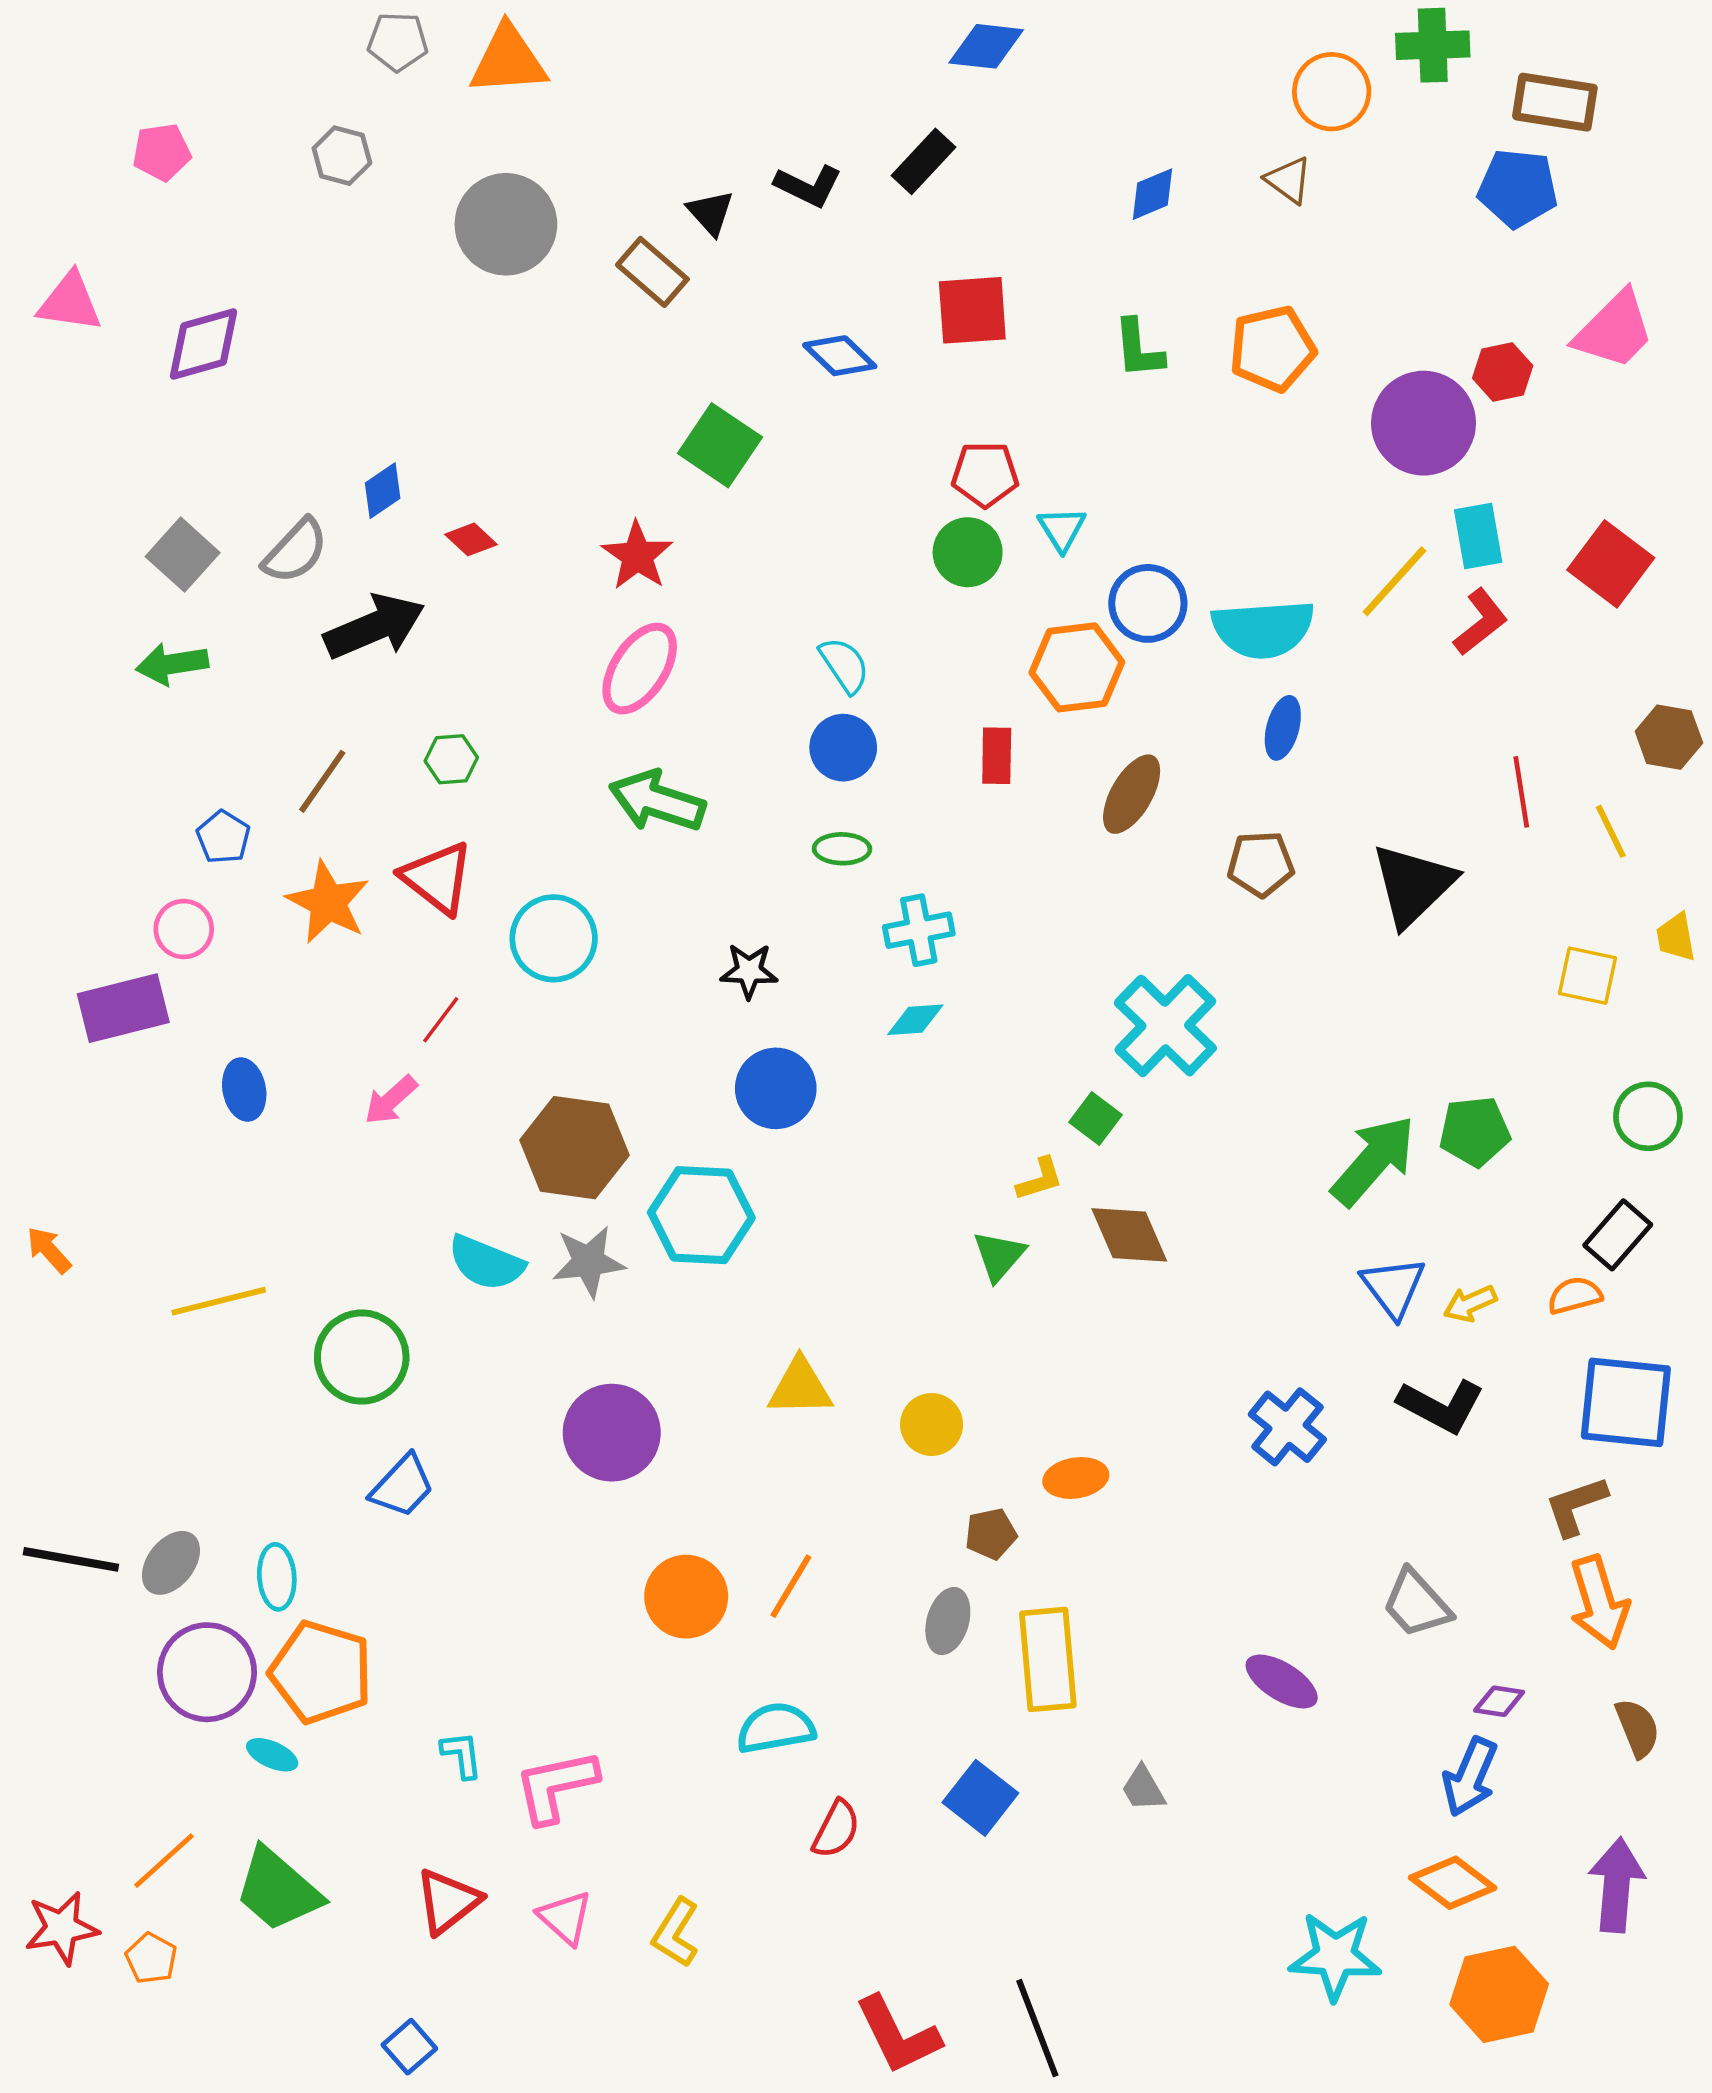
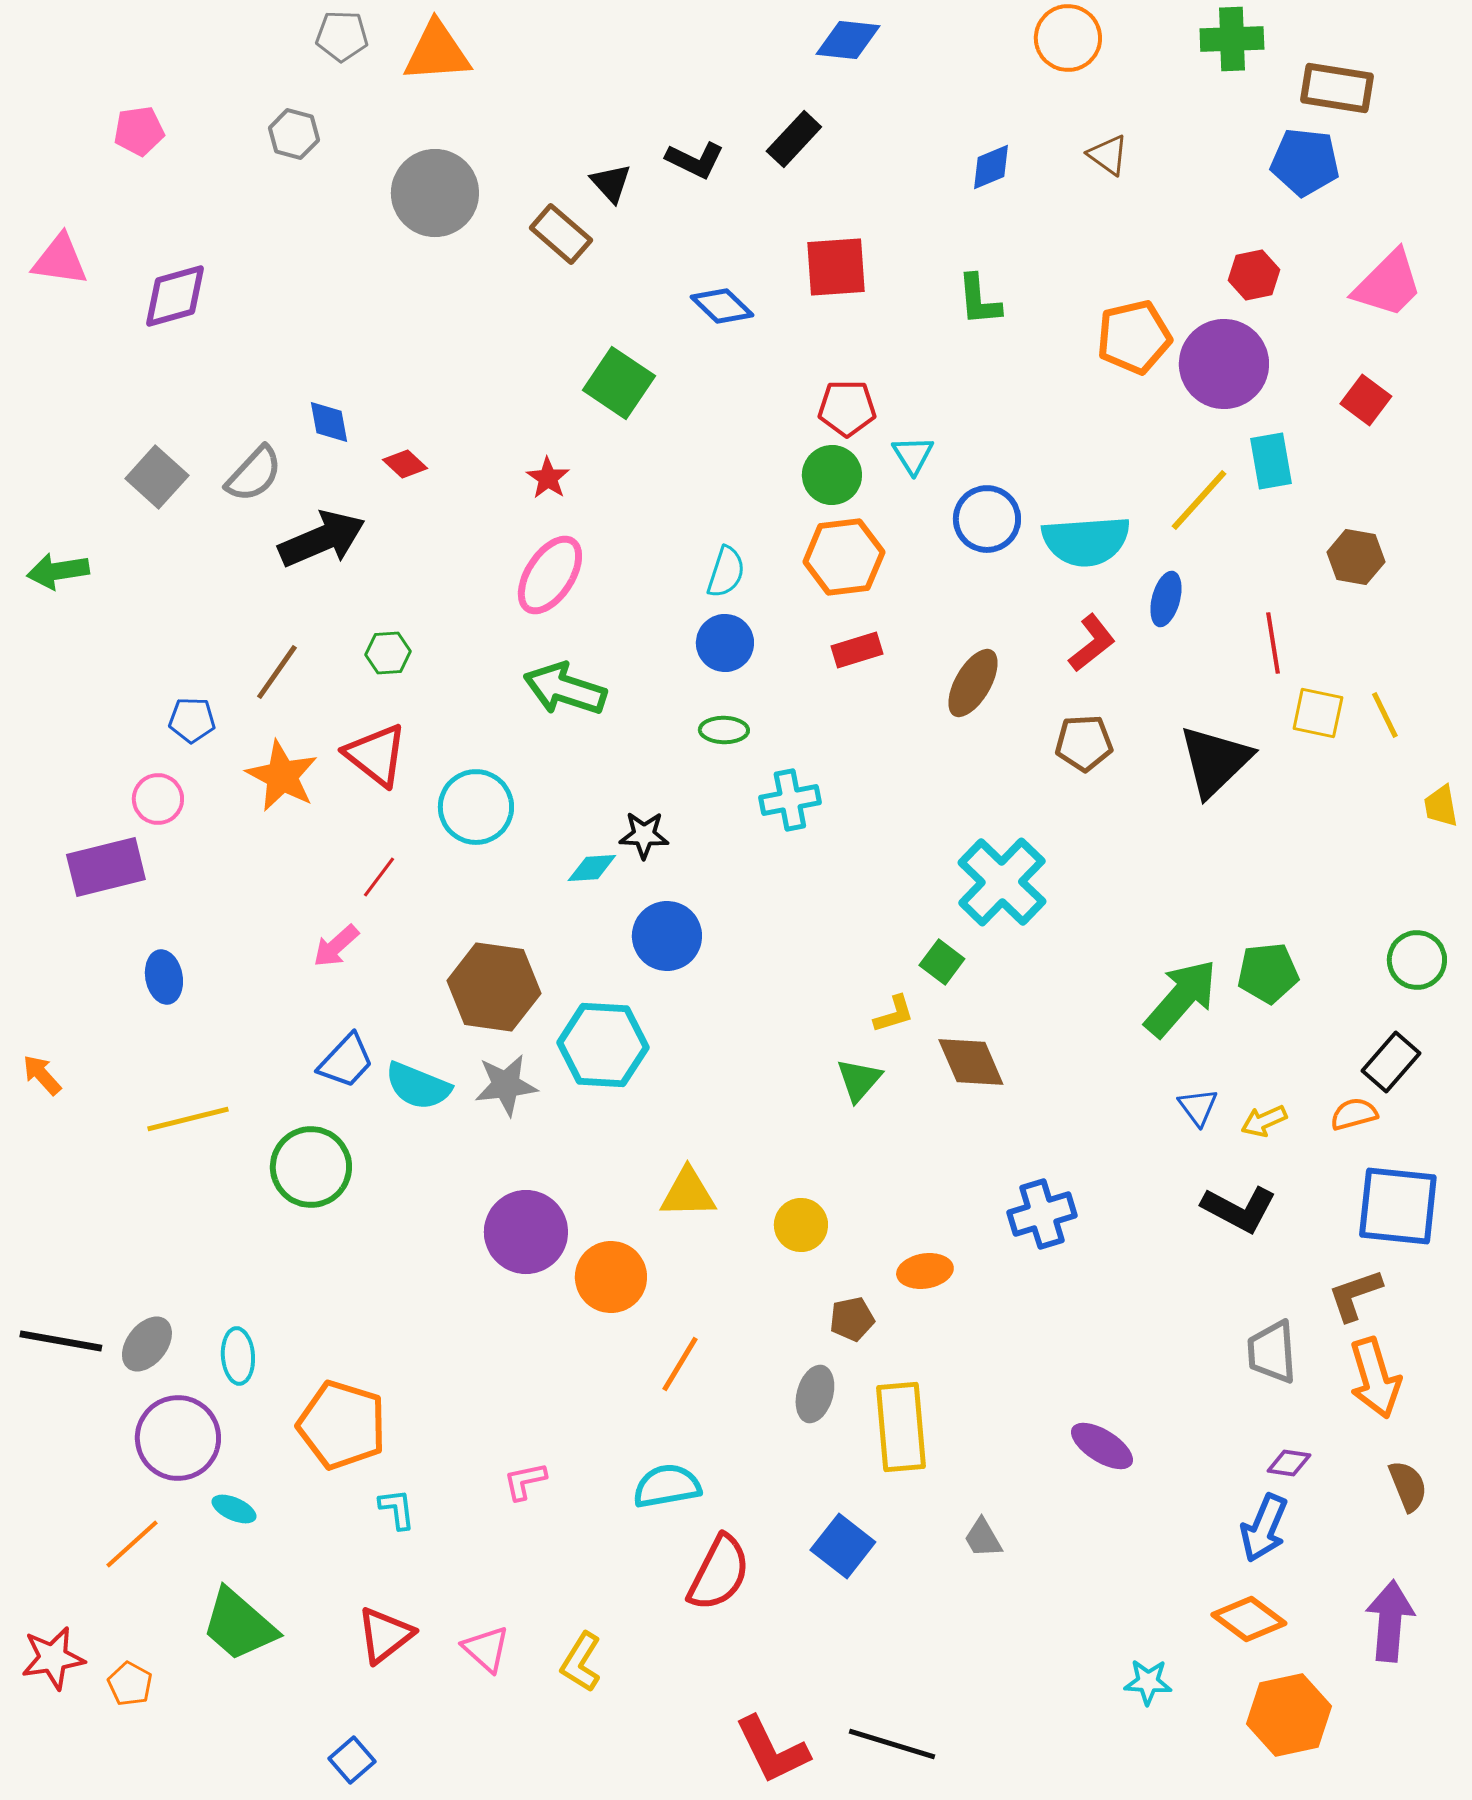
orange circle: (1332, 92) -> (1068, 38), moved
orange pentagon: (1272, 349) -> (1134, 337), moved
red hexagon: (1503, 372) -> (1254, 275), moved
blue diamond: (383, 491) -> (329, 422), turned -66
red star: (637, 556) -> (548, 478), size x0.7
red square: (1611, 564) -> (1366, 400), moved, size x0.7
red L-shape: (1480, 622) -> (1092, 643), moved
green arrow: (172, 664) -> (58, 571), moved
cyan semicircle: (844, 665) -> (726, 572), turned 52
orange hexagon: (1077, 667) -> (844, 557), moved
blue ellipse: (1283, 728) -> (1166, 599), moved
brown hexagon: (1669, 737) -> (1356, 557), moved
red rectangle: (997, 756) -> (857, 650), turned 72
red line: (1521, 792) -> (1273, 643), moved
blue pentagon: (223, 837) -> (192, 720), turned -30
yellow square: (1587, 976) -> (1318, 713), moved
cyan diamond: (915, 1020) -> (592, 868), moved
blue ellipse: (244, 1090) -> (164, 977), moved
blue triangle: (1393, 1287) -> (1198, 1107), size x0.7
blue cross: (1287, 1427) -> (1042, 1214), moved, turned 34
blue trapezoid: (402, 1486) -> (346, 1061), moved
orange circle: (686, 1597) -> (611, 1277), moved
gray trapezoid: (1417, 1604) -> (1272, 1352), moved, turned 38
orange pentagon: (321, 1672) -> (342, 1425), moved
pink L-shape: (556, 1786) -> (525, 1481), moved, size x0.6
red semicircle: (836, 1829) -> (719, 1573), size x1.5
orange line: (164, 1861) -> (132, 1544), moved
cyan star: (1335, 1956) -> (1148, 1682), size x0.6
black line: (1037, 2028) -> (892, 1744), turned -52

